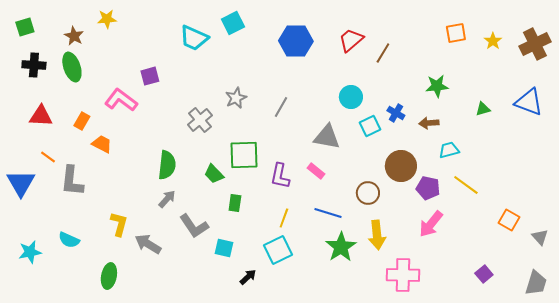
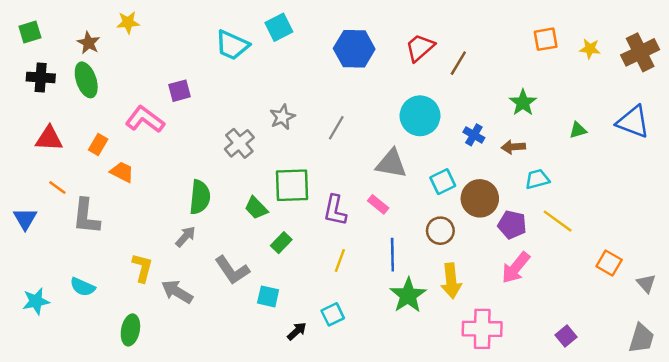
yellow star: (493, 41) -> (590, 49), turned -30
green star: (437, 86) -> (523, 103), turned -30
cyan circle: (351, 97) -> (420, 116), size x1.4
cyan square: (370, 126) -> (443, 182), moved
blue triangle: (21, 183) -> (25, 219), size x0.7
gray arrow: (167, 199) -> (185, 237), moved
green rectangle: (235, 203) -> (281, 243), turned 36
blue line: (328, 213) -> (392, 255), turned 72
cyan square: (278, 250) -> (333, 314), moved, size x0.7
purple square: (484, 274) -> (566, 336), moved

